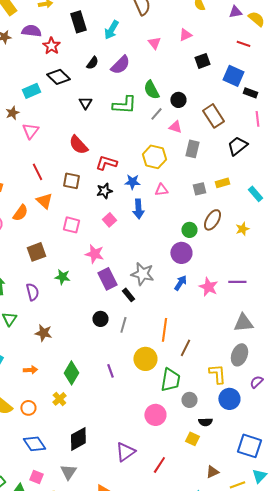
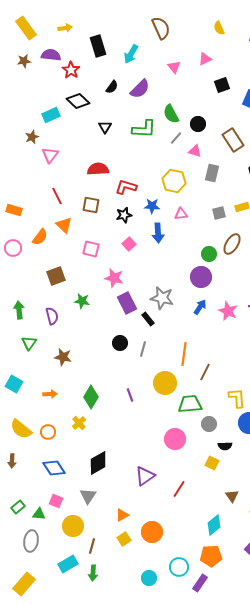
red semicircle: (78, 145) -> (98, 169), turned 130
green trapezoid: (170, 380) -> (190, 404), turned -105
brown triangle: (212, 472) -> (232, 496), turned -40

